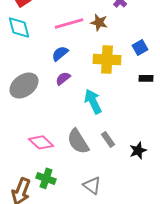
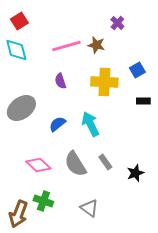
blue semicircle: (60, 53) -> (57, 124), moved
purple semicircle: (63, 78) -> (60, 81), moved, turned -70

